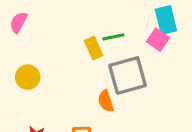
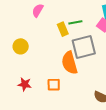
pink semicircle: (19, 22) -> (38, 10), moved
orange semicircle: (106, 101) -> (70, 63), size x1.6

